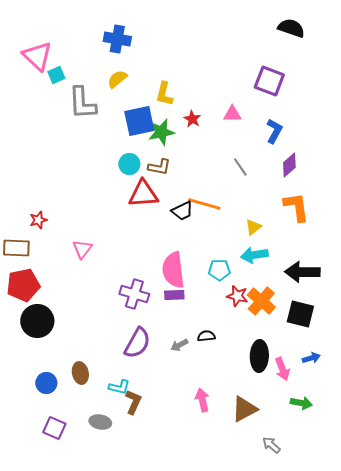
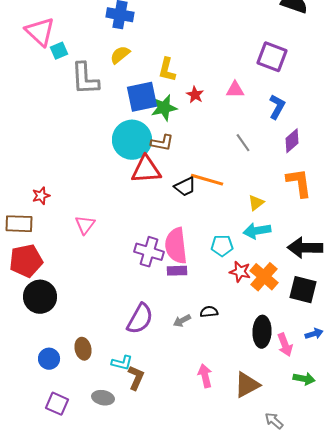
cyan circle: (129, 164) -> (132, 140), size x1.8
purple cross: (134, 294) -> (149, 252), moved

